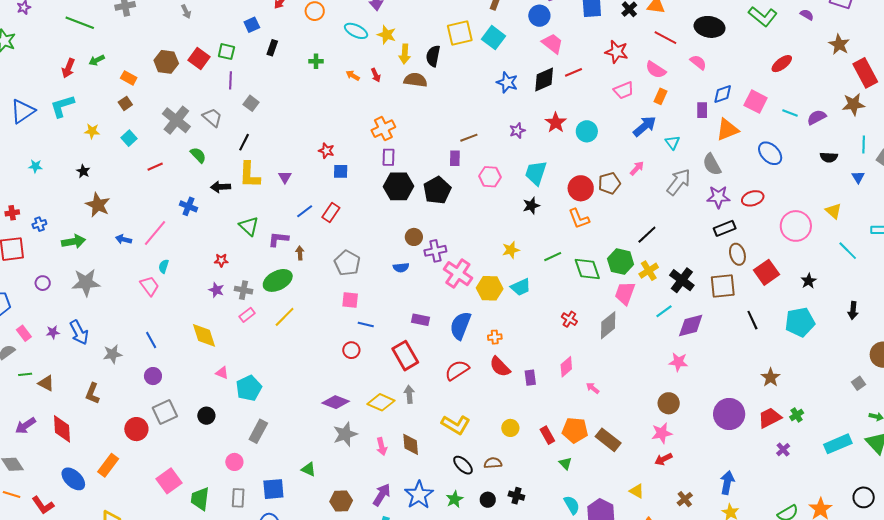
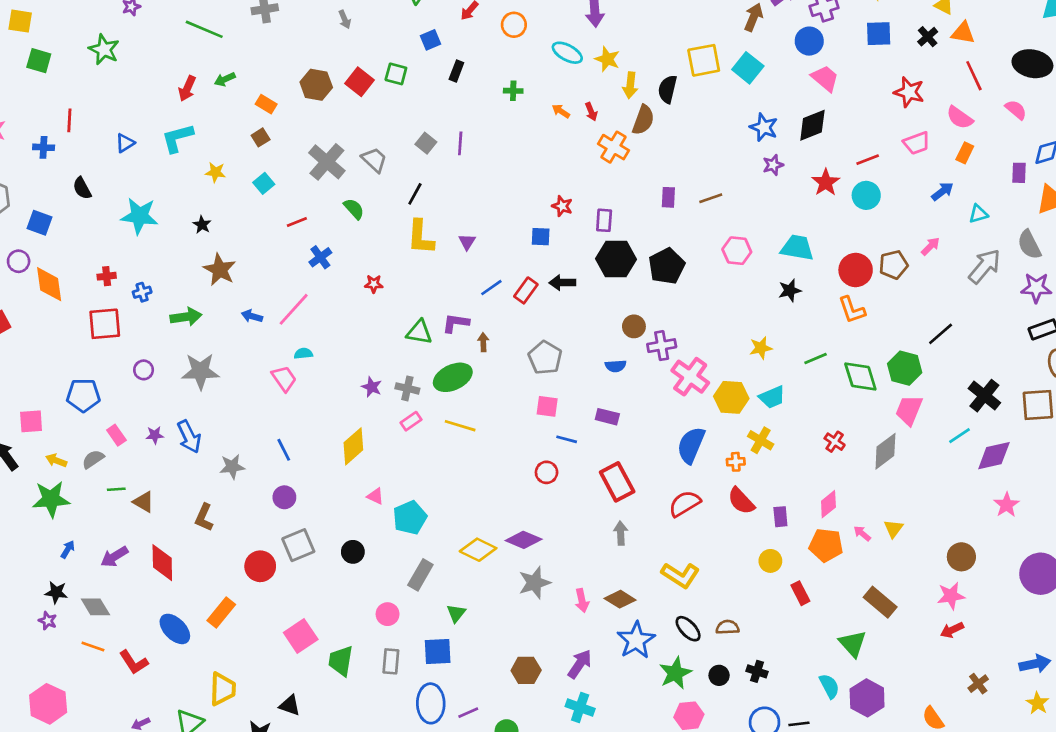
red line: (665, 38) -> (974, 76), turned 35
red line: (574, 72) -> (868, 160), moved
purple line: (230, 80) -> (460, 143), moved
brown semicircle: (415, 80) -> (643, 120), turned 100
blue triangle: (23, 111) -> (125, 143), size x0.6
blue arrow: (645, 126) -> (942, 191), size x0.7
orange cross: (383, 129) -> (613, 147), moved, turned -35
purple star: (517, 131) -> (773, 165), moved
cyan triangle: (672, 142) -> (978, 214), turned 49
red star: (326, 151) -> (562, 206), moved
purple rectangle: (455, 158) -> (668, 197), moved
cyan star: (35, 166) -> (139, 216), size x2.0
cyan trapezoid: (536, 173) -> (797, 248), turned 80
black arrow: (221, 187) -> (562, 283), moved
blue cross: (188, 206) -> (320, 257), moved, turned 30
green triangle: (249, 226) -> (419, 332), moved, turned -35
red star: (221, 260) -> (374, 284), moved
cyan semicircle: (164, 266) -> (303, 353), turned 64
yellow cross: (649, 271) -> (761, 440), moved, turned -30
yellow line: (285, 317) -> (460, 426), turned 60
purple rectangle: (421, 320) -> (607, 417), moved
yellow diamond: (204, 335) -> (353, 446), turned 64
pink star: (678, 362) -> (1007, 505), moved, turned 30
yellow diamond: (381, 402) -> (478, 550), moved
yellow circle: (510, 428) -> (770, 561), moved
orange pentagon: (575, 430) -> (826, 545), moved
brown diamond: (411, 444) -> (620, 599), turned -55
green triangle: (565, 463) -> (853, 644), moved, size x1.6
green triangle: (309, 469) -> (456, 613), moved, turned 42
blue arrow: (727, 483) -> (1035, 664), turned 65
yellow triangle: (637, 491) -> (893, 529), moved, turned 35
blue star: (419, 495) -> (636, 640), moved
green star: (455, 499) -> (675, 673), size x1.4

